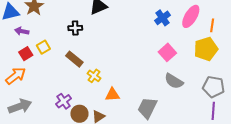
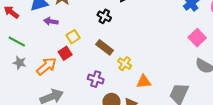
black cross: (75, 28) -> (104, 16), turned 32
red square: (26, 54) -> (65, 53), moved
purple cross: (64, 101) -> (96, 79), moved, turned -35

